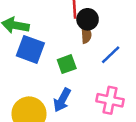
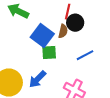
brown semicircle: (86, 35) -> (63, 31), moved
blue square: (30, 49) -> (42, 35), moved

